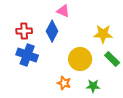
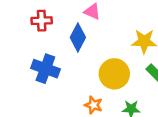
red cross: (24, 31) -> (42, 21), moved

